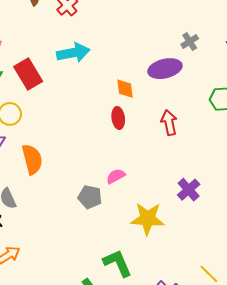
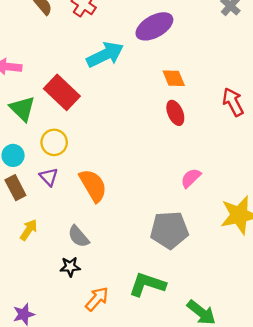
purple ellipse: (165, 69) -> (154, 26), moved
gray pentagon: (90, 197) -> (169, 230), moved, size x1.4
green L-shape: (118, 263) -> (147, 284), moved, turned -32

